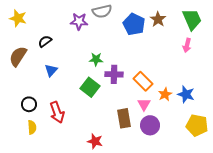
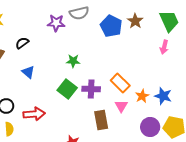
blue triangle: (51, 70) -> (28, 72), turned -32
purple cross: (114, 74) -> (91, 89), moved
red arrow: (57, 112) -> (34, 114), turned -75
purple circle: (150, 125) -> (150, 127), moved

